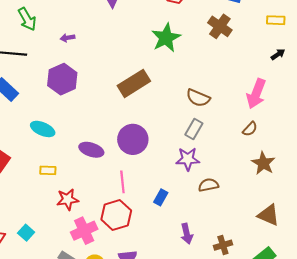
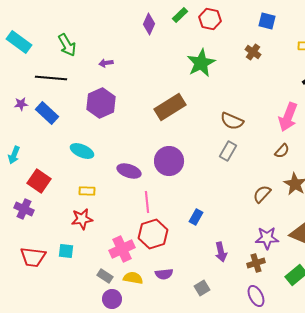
brown cross: (220, 26) -> (253, 52), size x0.7
purple star: (188, 159) -> (267, 238), moved
pink line: (122, 182) -> (147, 202), moved
brown semicircle: (208, 185) -> (262, 194), moved, turned -36
red star: (67, 199) -> (82, 219), moved
cyan square: (26, 233) -> (66, 251), turned -35

